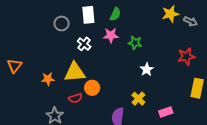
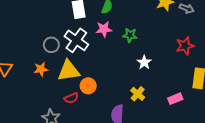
gray circle: (62, 24) -> (51, 45), moved
white cross: (84, 44) -> (76, 40), size x1.6
orange star: (48, 79) -> (41, 69), moved
pink rectangle: (166, 112) -> (175, 99), moved

